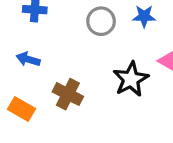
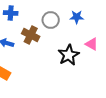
brown cross: (68, 94) -> (31, 35), moved

